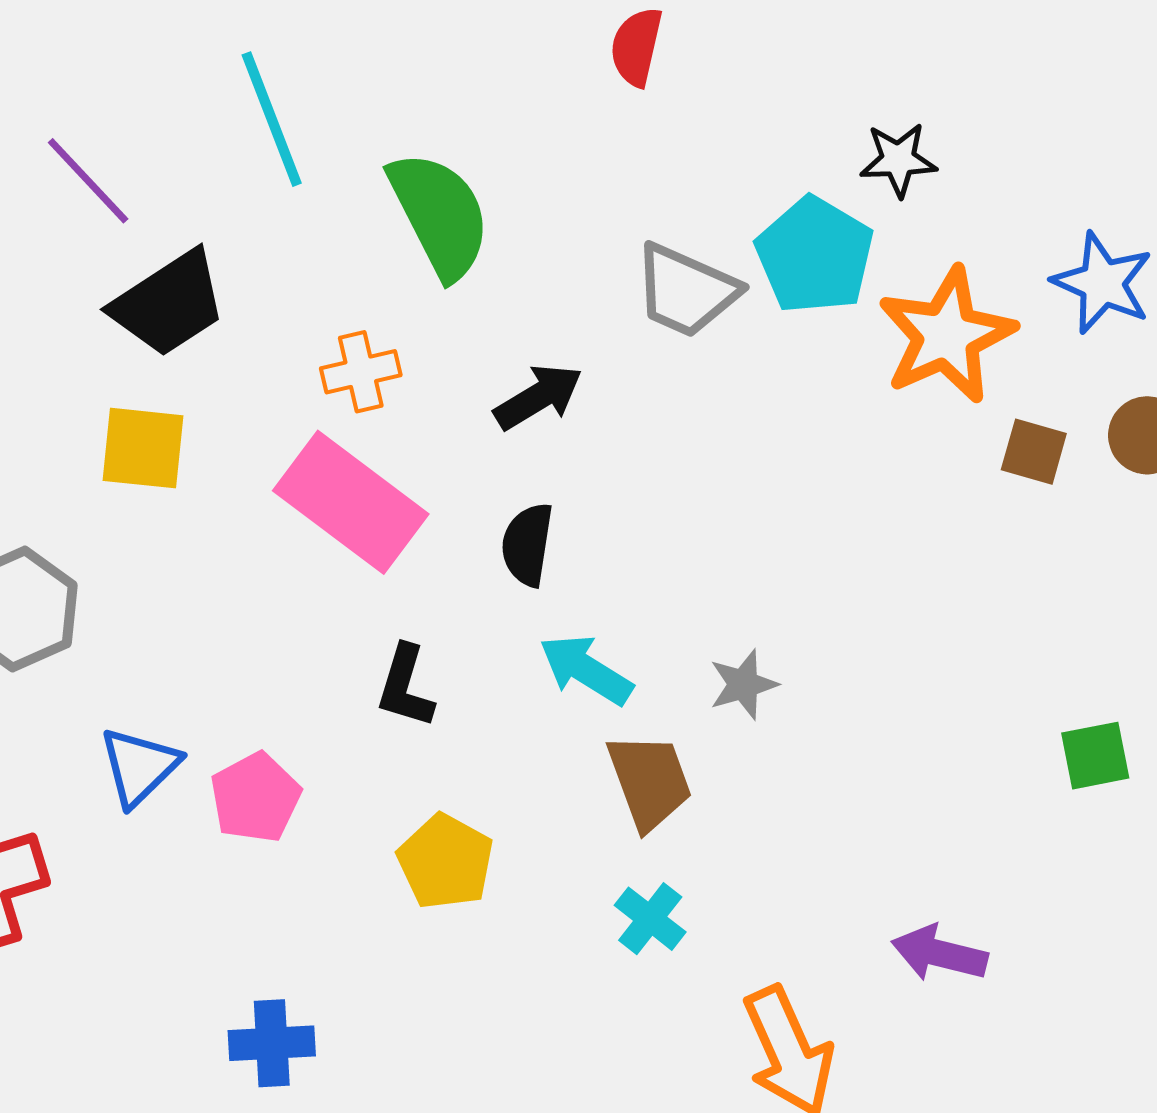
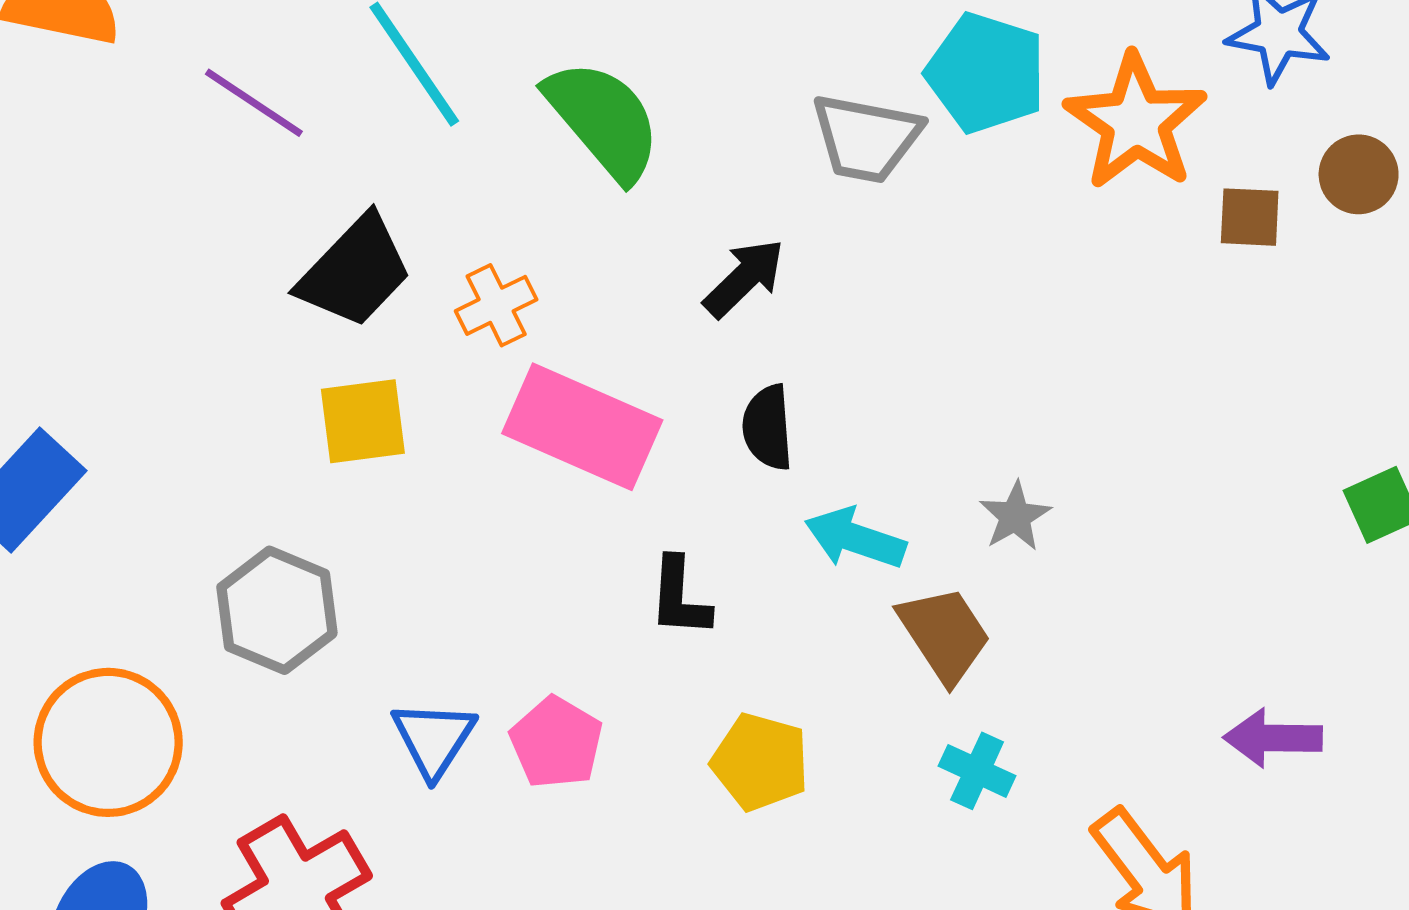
purple line: (88, 181) -> (254, 103), moved
orange cross: (361, 372) -> (496, 305), moved

